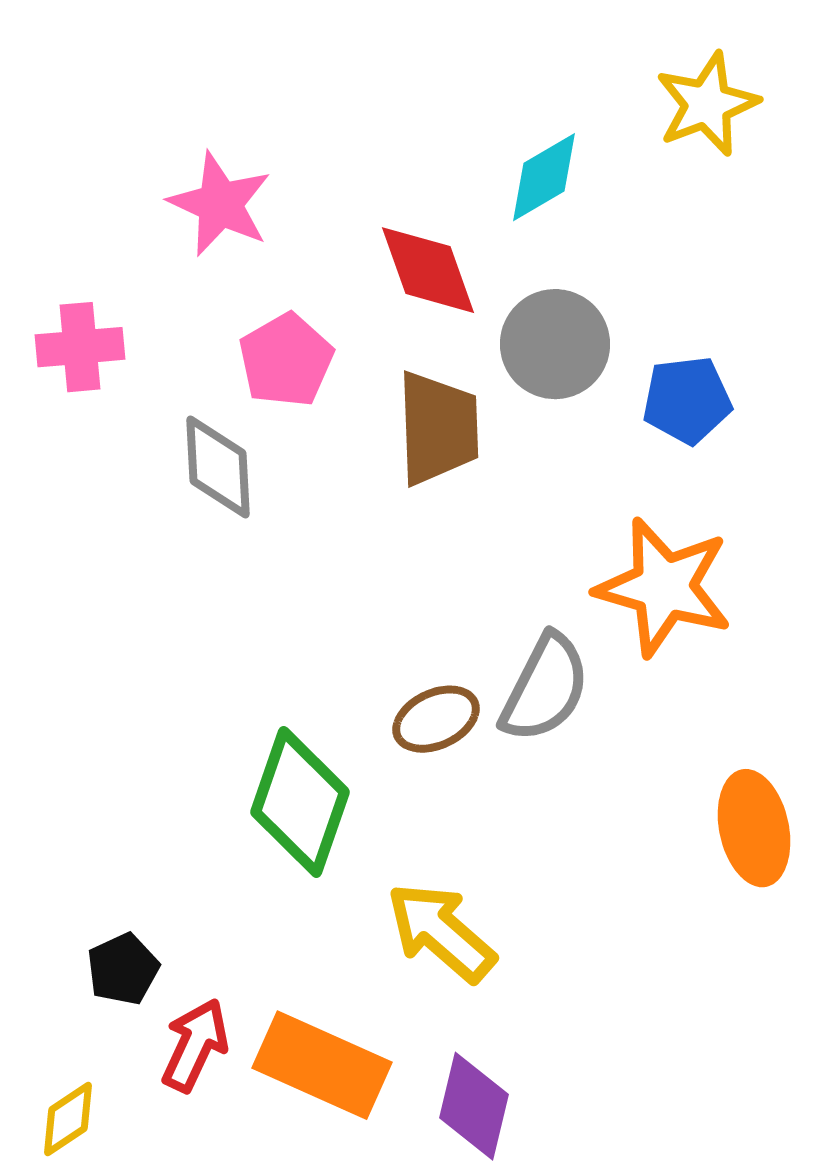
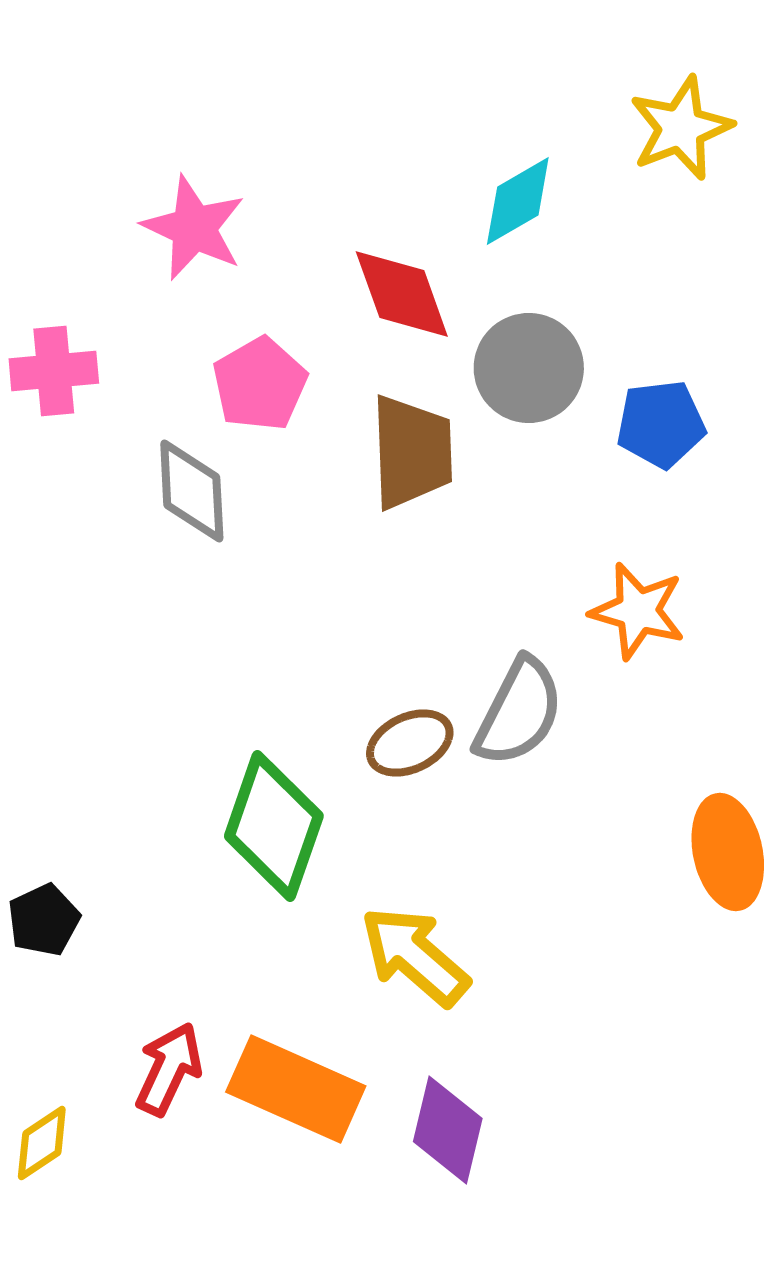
orange star: (664, 587) -> (638, 611), size x0.7
black pentagon: (123, 969) -> (44, 920), moved

